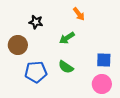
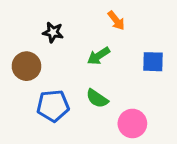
blue square: (104, 60) -> (153, 62), moved
pink circle: (102, 84) -> (132, 123), moved

